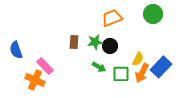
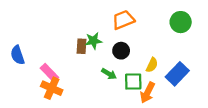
green circle: (153, 14) -> (181, 22), moved
green star: (95, 42) -> (94, 41), moved
orange arrow: (142, 73) -> (148, 93), moved
orange cross: (35, 80) -> (52, 88), moved

